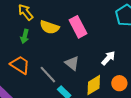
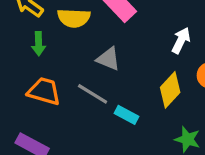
gray triangle: (72, 63) -> (108, 59), moved

